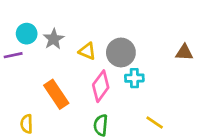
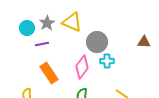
gray star: (54, 39) -> (47, 23), moved
yellow triangle: (87, 51) -> (72, 22), moved, size x1.5
purple line: (13, 55) -> (42, 44), moved

